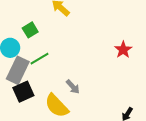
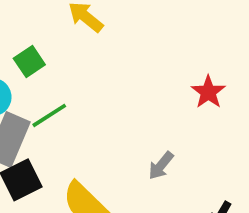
gray arrow: (73, 87) -> (161, 166), moved, turned 84

